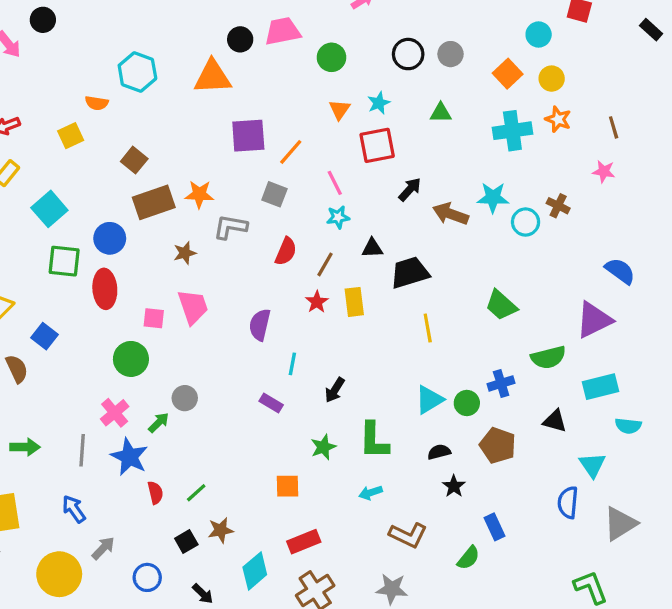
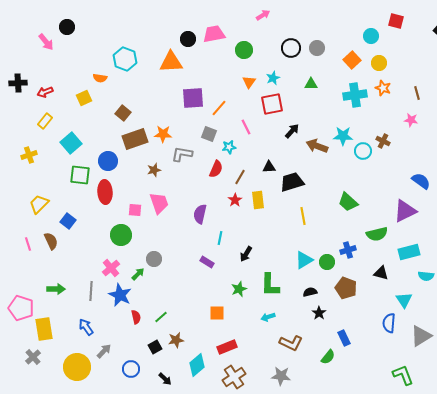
cyan star: (338, 217) -> (229, 147), moved

